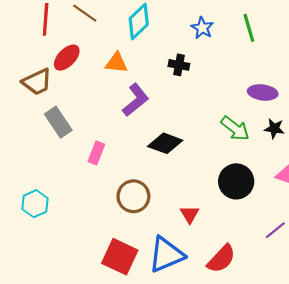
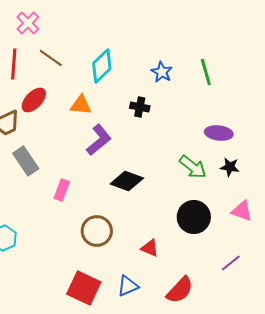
red triangle: (190, 214) -> (150, 248), turned -36
blue triangle: (166, 255) -> (128, 286), size x0.6

